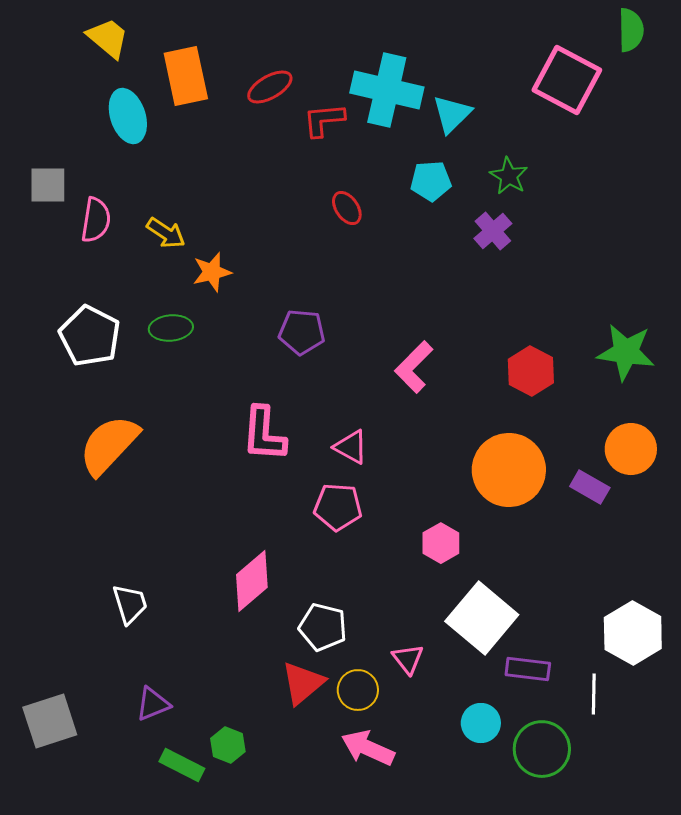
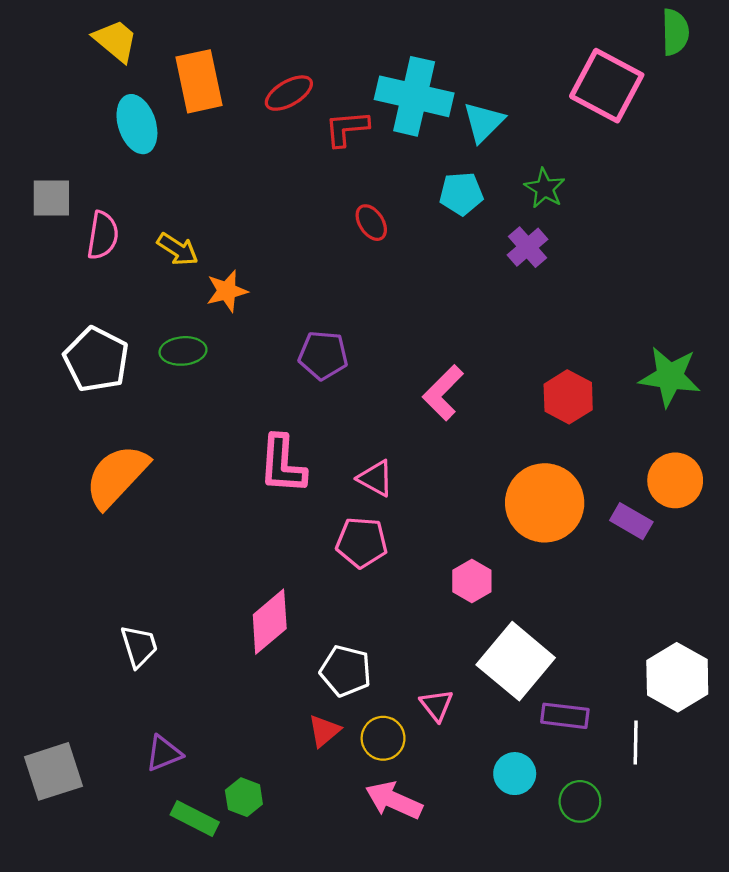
red triangle: (303, 683) -> (324, 731), size x0.7
green circle: (542, 749) -> (580, 801), size x0.7

